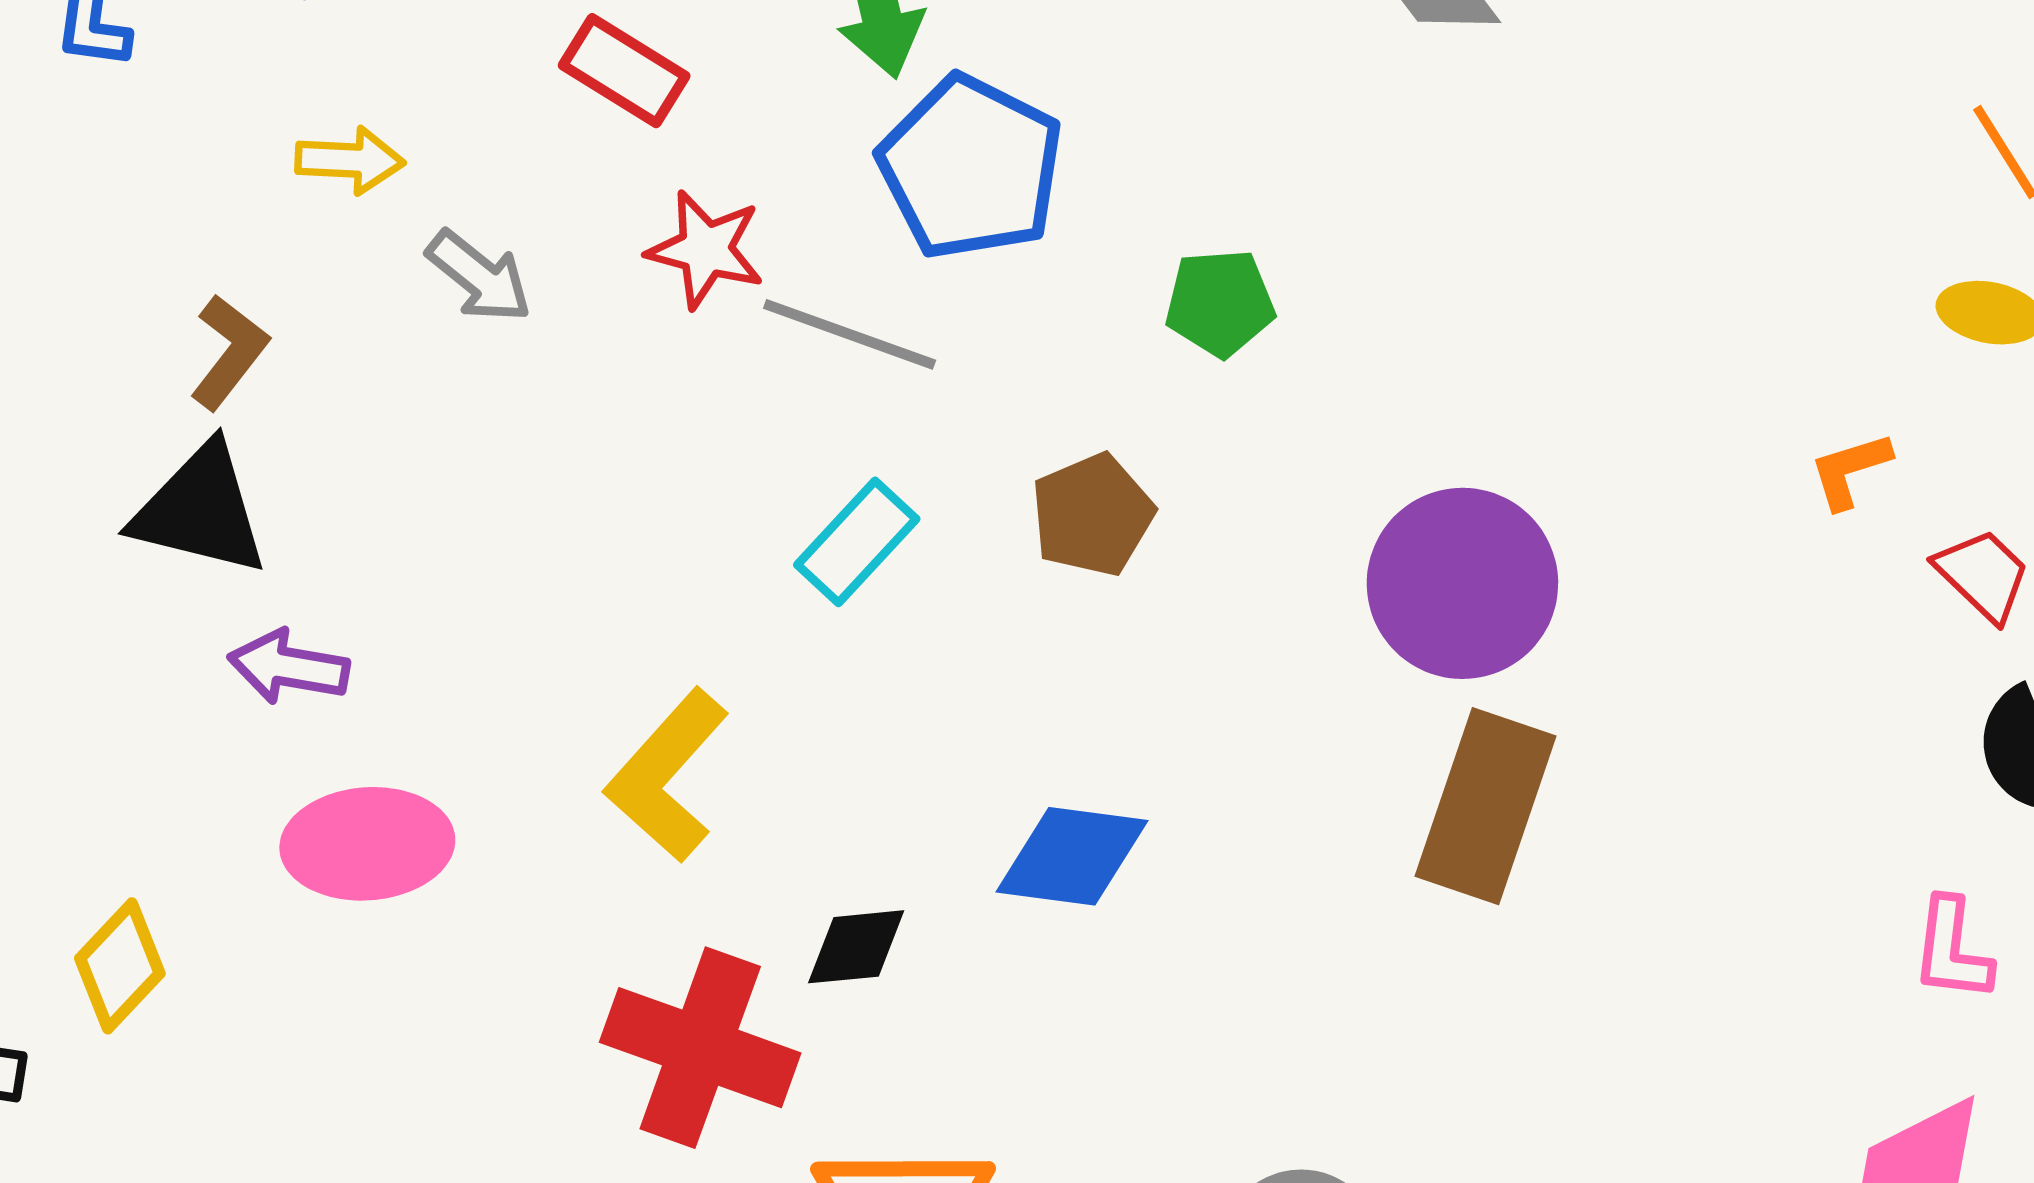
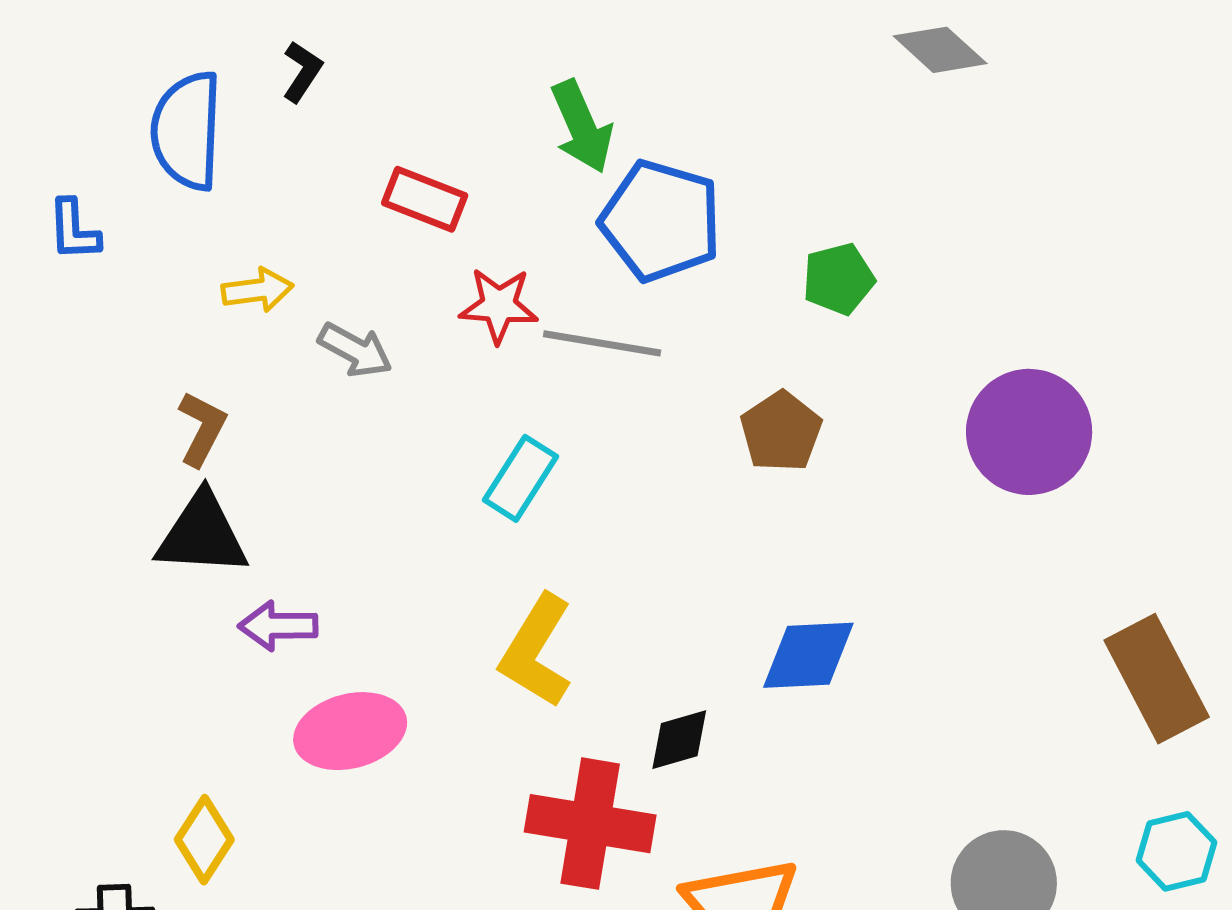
cyan rectangle: (857, 542) -> (521, 478), moved
brown rectangle: (1486, 806) -> (1157, 679), moved, turned -36

